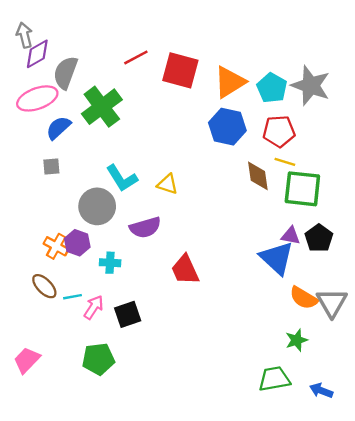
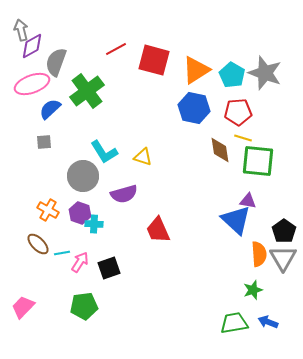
black pentagon: (319, 238) -> (284, 231), moved
purple hexagon: (77, 243) -> (80, 213), moved
orange semicircle: (304, 298) -> (259, 254), turned -125
blue arrow: (321, 391) -> (268, 322), moved

